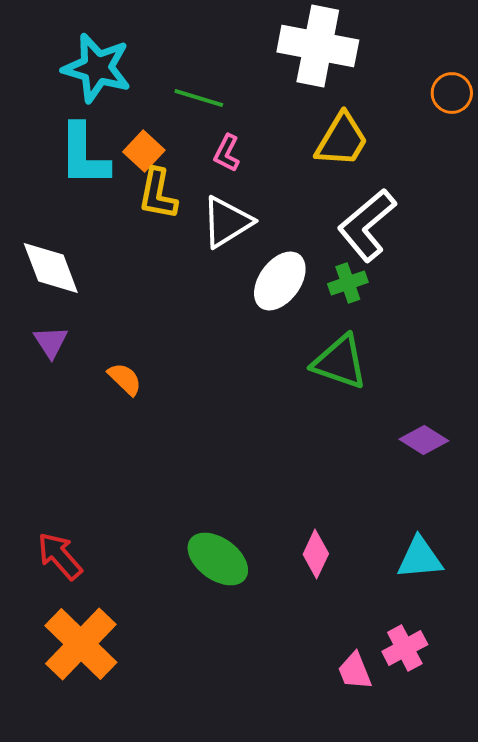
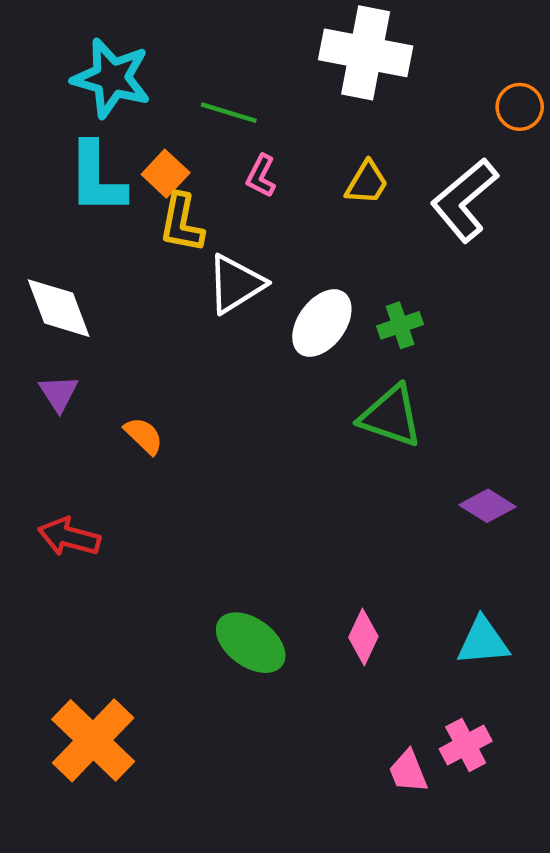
yellow trapezoid: (342, 140) -> (367, 183), moved, size x0.7
white triangle: (227, 222) -> (236, 284), moved
white L-shape: (367, 225) -> (464, 200), moved
red arrow: (60, 556) -> (69, 537), moved, turned -34

